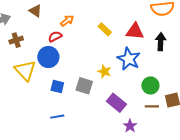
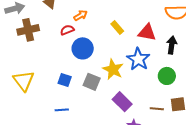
brown cross: (16, 40) -> (28, 30), size x1.5
blue circle: (48, 57) -> (83, 48), moved
yellow triangle: (25, 71) -> (24, 81), moved
yellow star: (104, 71) -> (113, 69), size x1.5
green circle: (150, 85) -> (167, 76), moved

